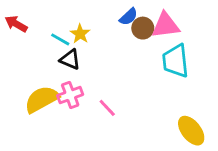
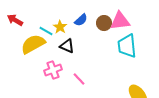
blue semicircle: (129, 17) -> (81, 20), moved
black triangle: (70, 59) -> (67, 46), moved
yellow semicircle: (42, 99) -> (33, 44), moved

